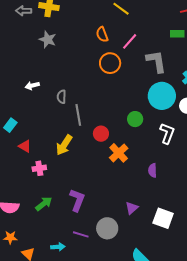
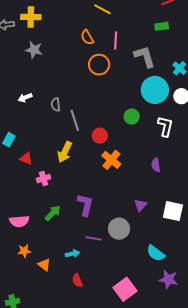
pink line: (130, 41) -> (116, 40), turned -30
orange cross: (119, 153) -> (111, 160), moved

